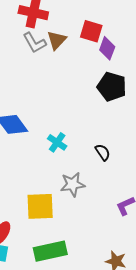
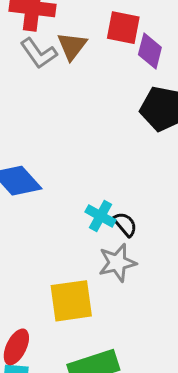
cyan cross: (57, 142) -> (100, 216), moved
black semicircle: (103, 152) -> (125, 224), moved

